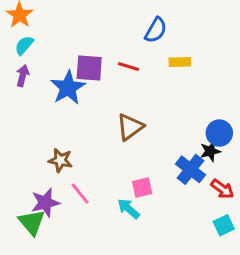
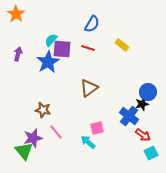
blue semicircle: (156, 30) -> (92, 24), moved
cyan semicircle: (24, 45) -> (51, 40), moved
yellow rectangle: (180, 62) -> (122, 45), turned 40
red arrow: (222, 189) -> (143, 135), moved

